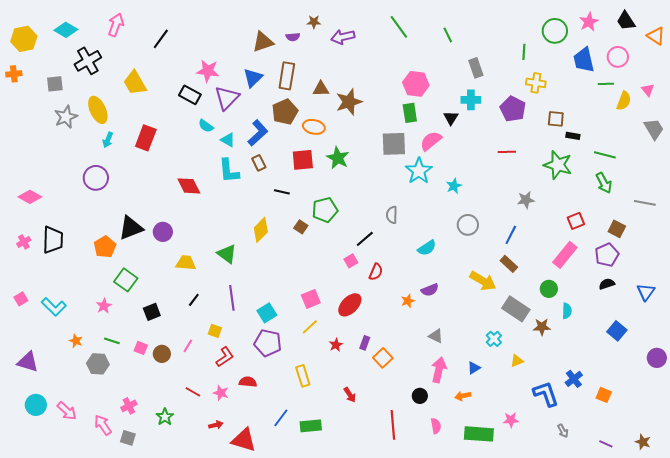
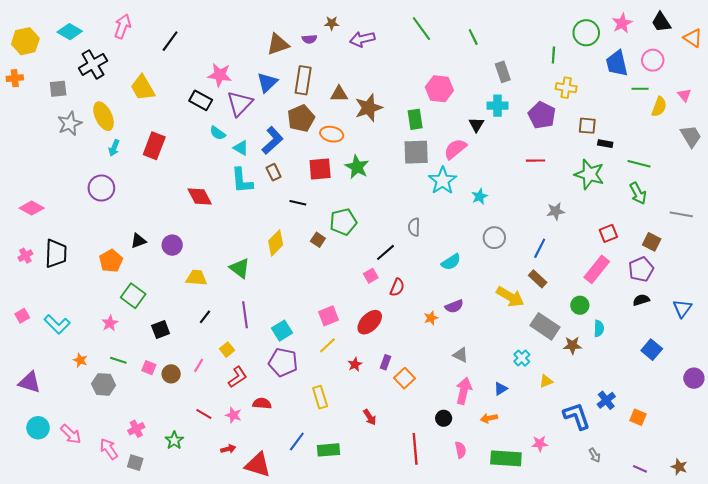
green rectangle: (410, 113) -> (415, 119), moved
black triangle: (131, 228) -> (138, 241), size x0.6
yellow square: (215, 331) -> (227, 350), turned 32

